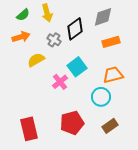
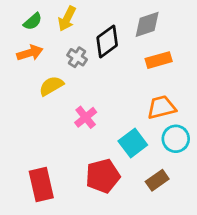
yellow arrow: (47, 13) -> (67, 19), turned 42
cyan square: (77, 67) -> (133, 143), moved
cyan circle: (101, 97) -> (176, 139), moved

